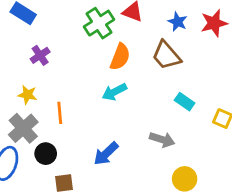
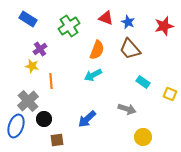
blue star: (178, 22) -> (128, 22), moved
green cross: (99, 23) -> (69, 26), moved
yellow star: (27, 95) -> (32, 66), moved
orange line: (60, 113) -> (51, 81), moved

